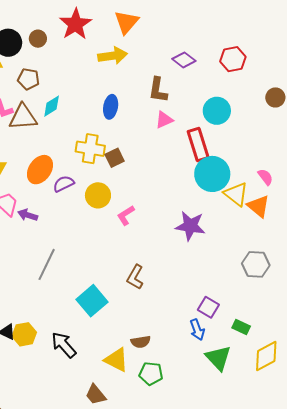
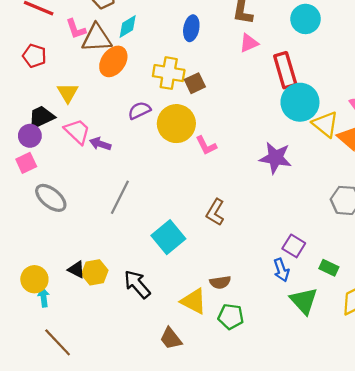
cyan circle: (217, 111) -> (306, 19), moved
orange ellipse: (40, 170) -> (113, 61), moved
yellow circle: (98, 195) -> (176, 124), size x1.4
pink L-shape: (126, 215) -> (206, 146), turned -85

